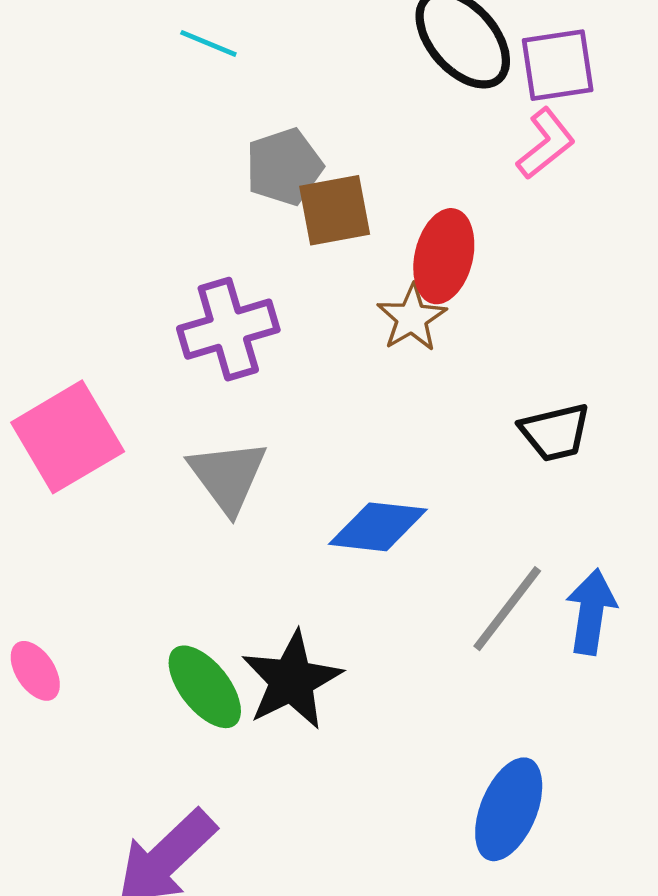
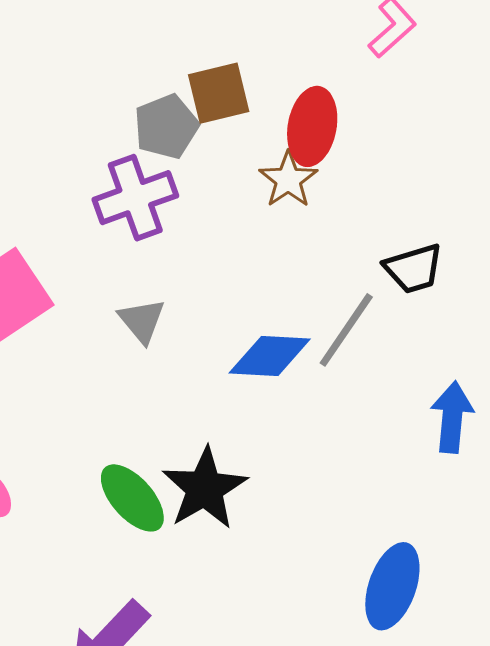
gray pentagon: (284, 167) -> (166, 126), moved
gray triangle: (228, 476) -> (142, 321), size x0.7
gray line: (507, 609) -> (346, 330), moved

